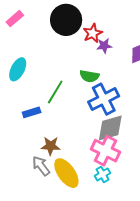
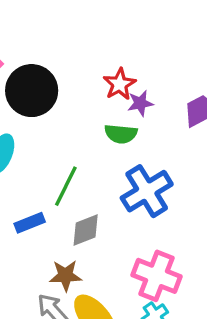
black circle: (66, 20) -> (32, 91), moved
green semicircle: (89, 76) -> (121, 134), moved
gray diamond: (110, 128) -> (86, 230), moved, size x0.7

